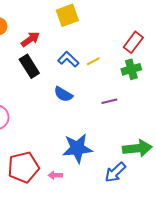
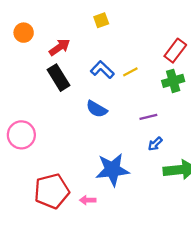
yellow square: (67, 15) -> (101, 20), size x0.6
blue arrow: (115, 172) -> (155, 144), moved, size x0.6

